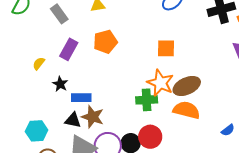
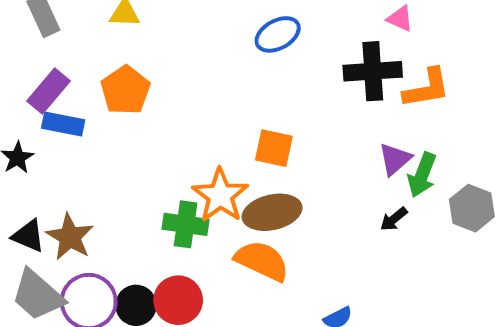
orange pentagon: (105, 42) -> (125, 90), turned -30
orange square: (166, 48) -> (274, 148), moved
blue rectangle: (81, 98) -> (63, 124), moved

